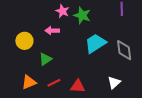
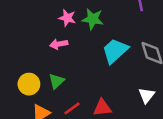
yellow circle: (24, 41) -> (29, 84), moved

